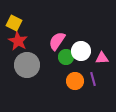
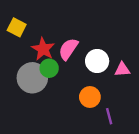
red star: (18, 41) -> (43, 49), moved
green circle: (66, 57) -> (49, 68), moved
purple line: (93, 79) -> (109, 116), moved

